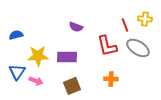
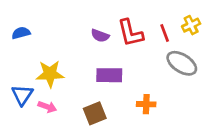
yellow cross: (145, 19) -> (191, 25), turned -32
blue semicircle: (16, 35) -> (21, 33), moved
red L-shape: (107, 46) -> (130, 33), moved
purple rectangle: (67, 57) -> (109, 75), moved

